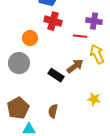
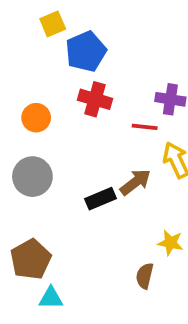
orange circle: (30, 38) -> (36, 118), moved
black rectangle: (56, 75) -> (100, 199), turned -56
brown semicircle: (53, 111) -> (145, 276), moved

